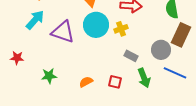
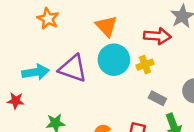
cyan arrow: (35, 20) -> (36, 72), moved, turned 40

